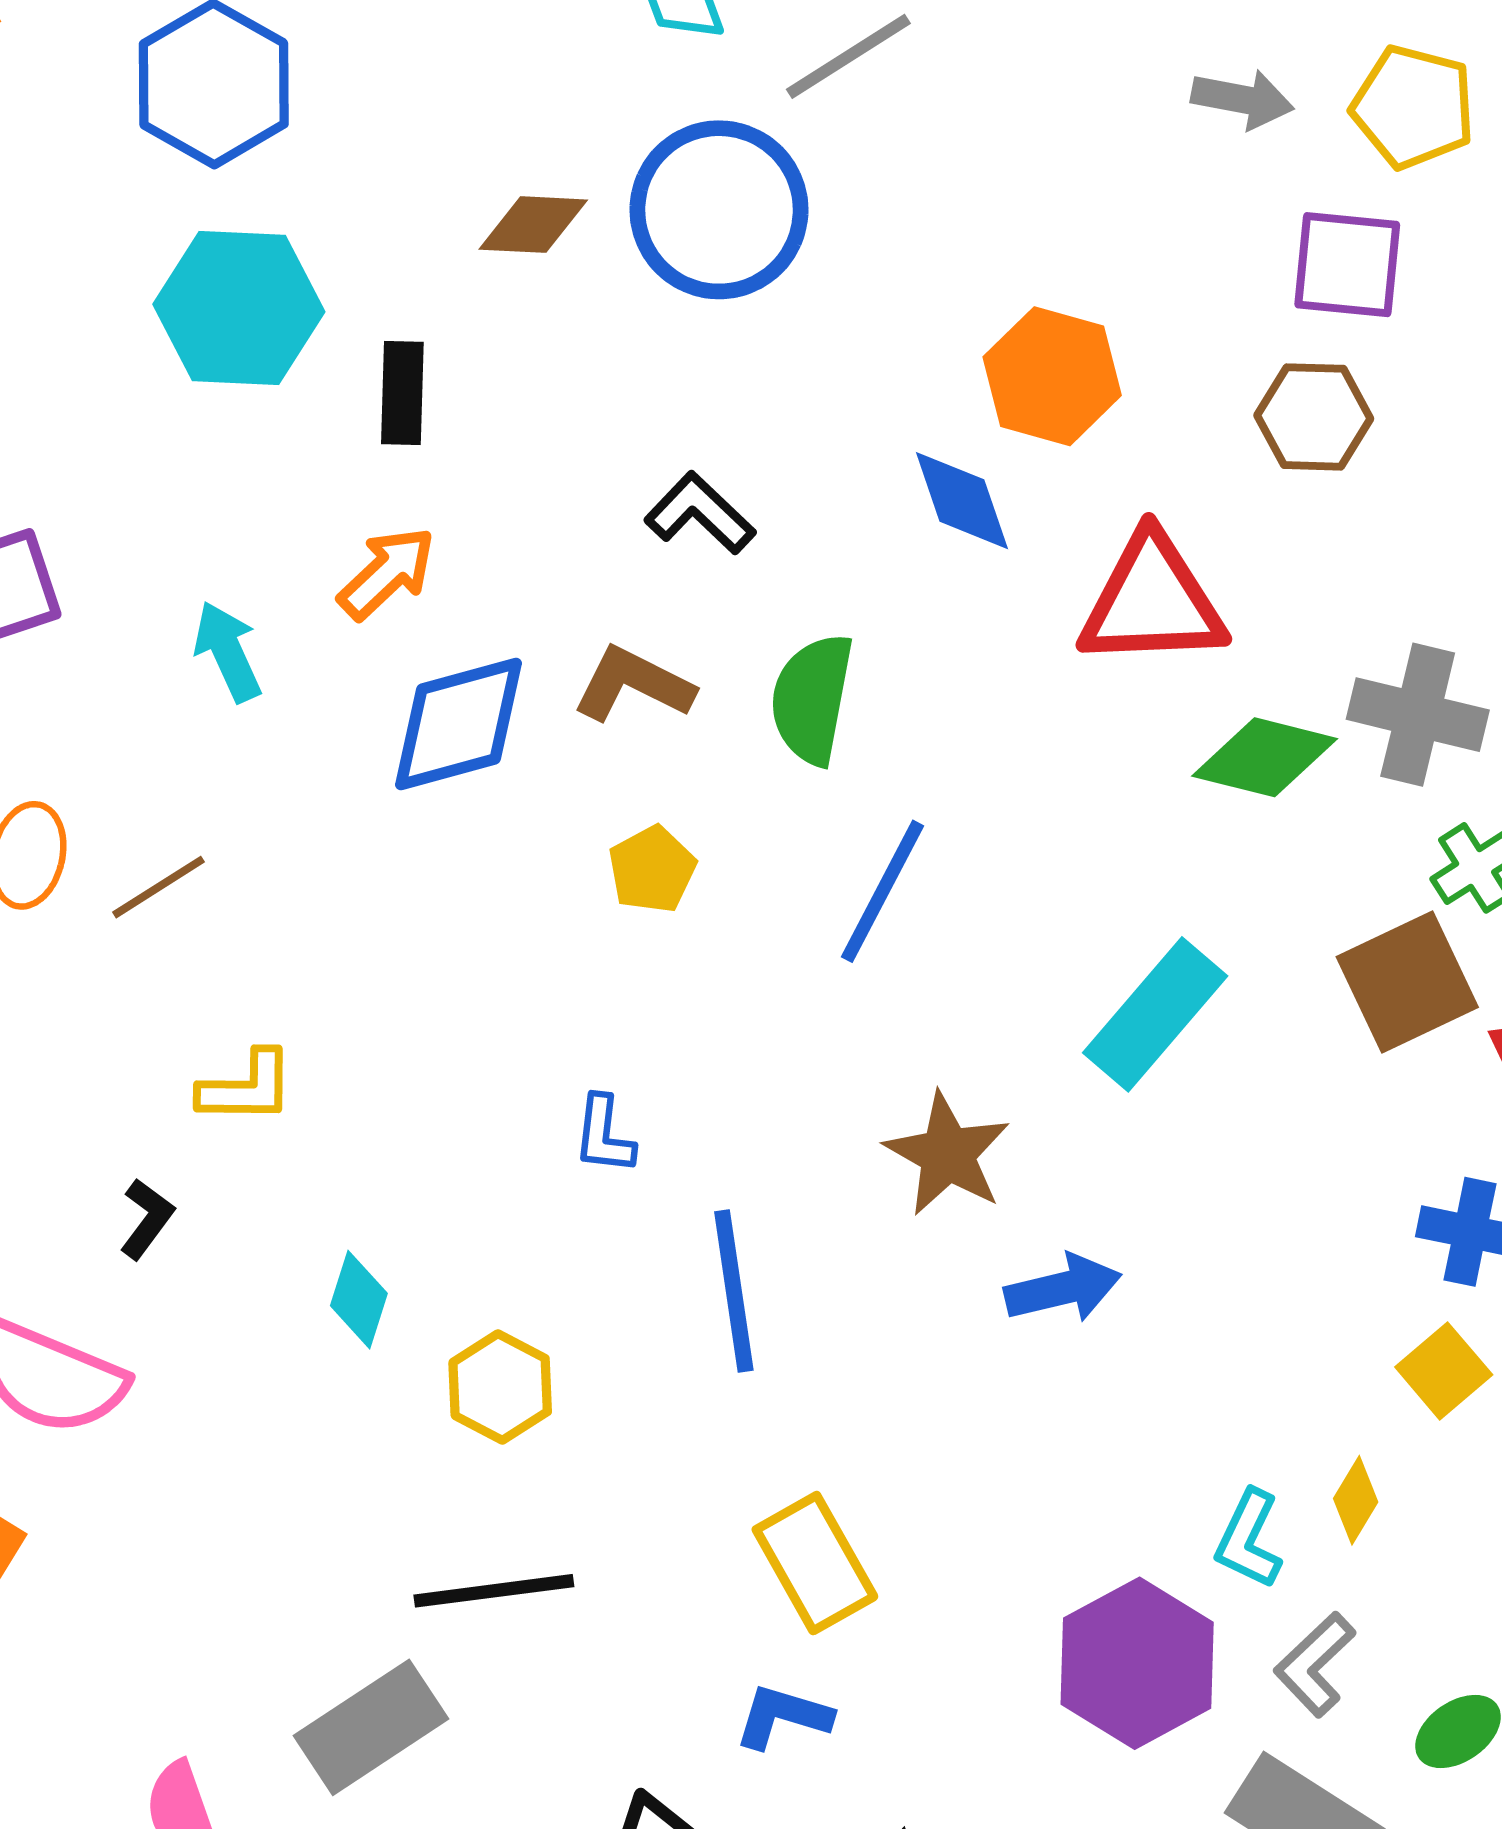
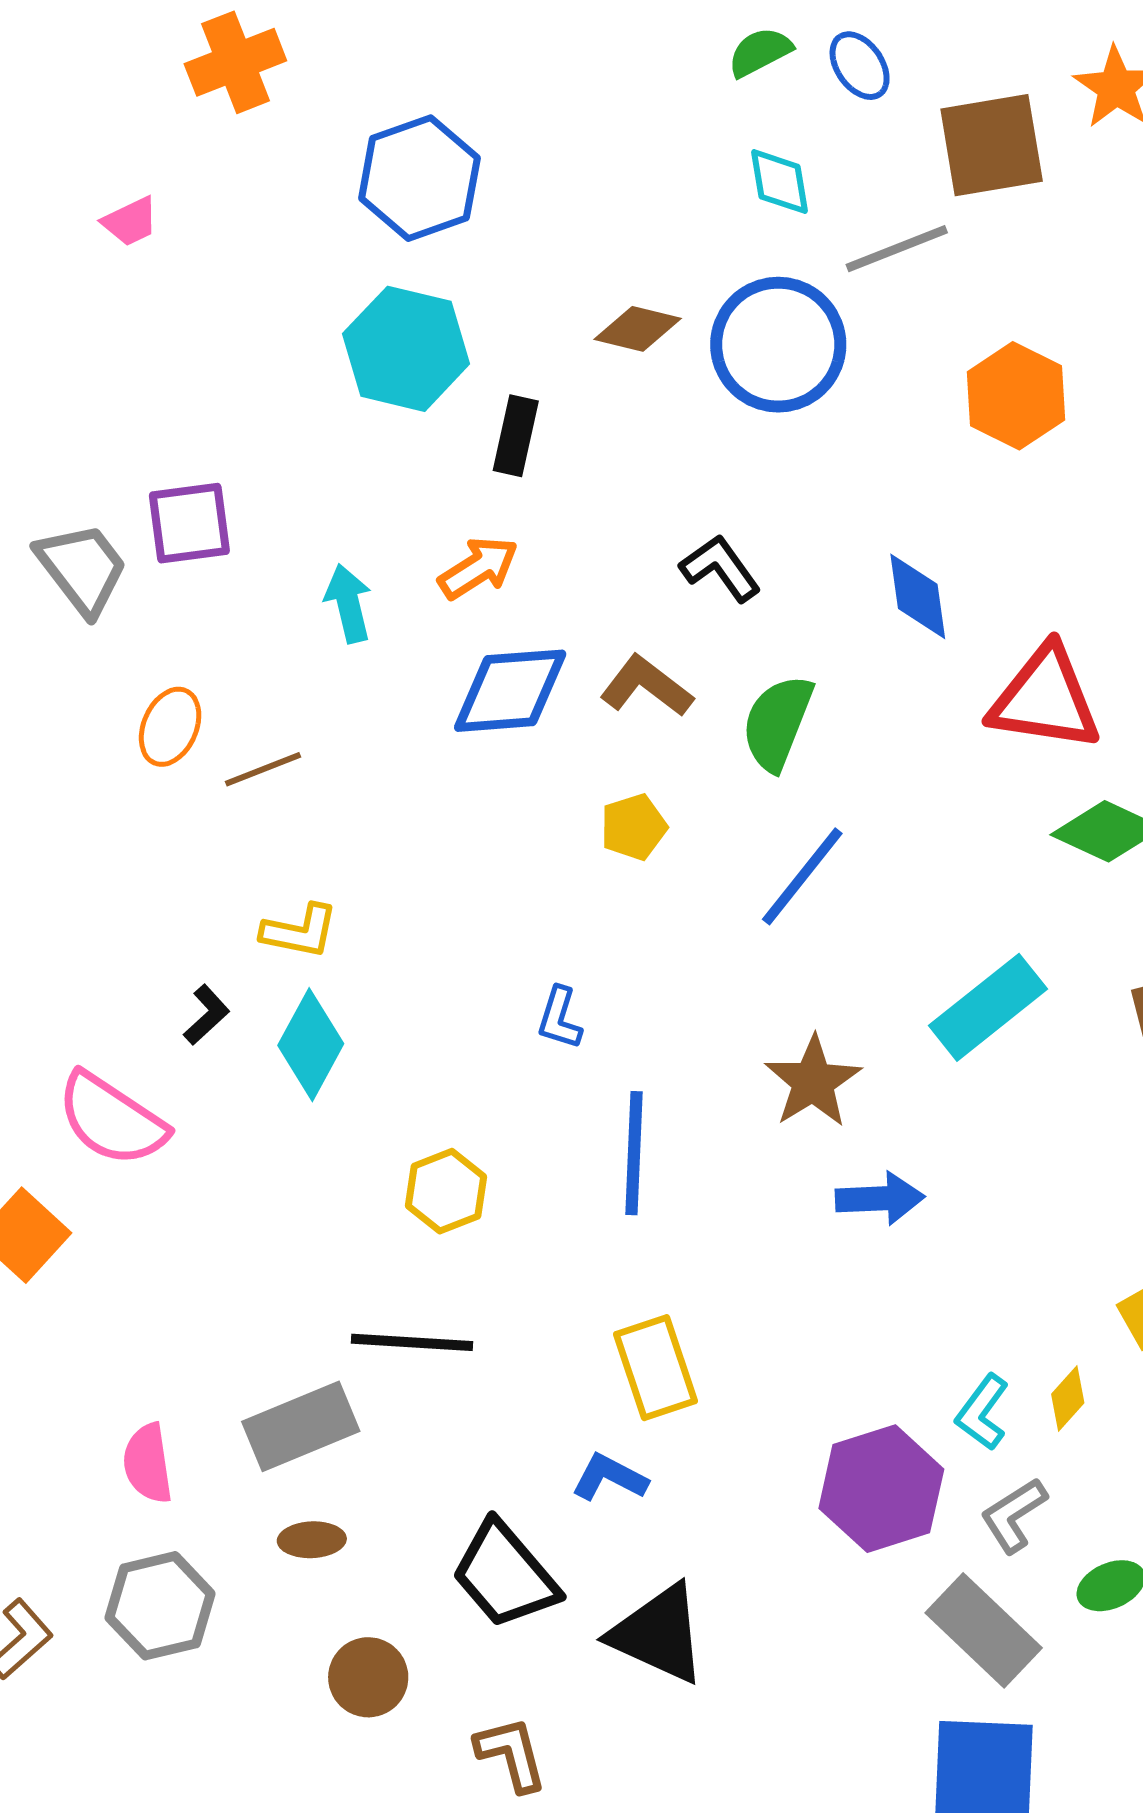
orange hexagon: (1052, 376) -> (1016, 396), moved
cyan diamond: (359, 1300) -> (311, 1045), moved, size x1.5

